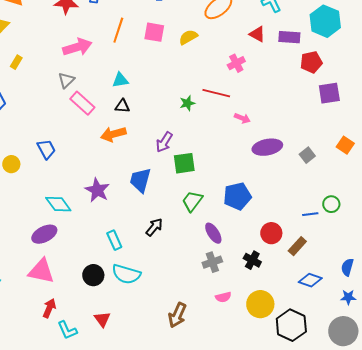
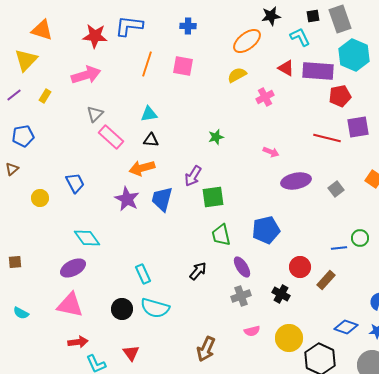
yellow semicircle: (188, 37) -> (237, 75), moved
purple rectangle: (289, 37) -> (318, 71), size x1.4
pink arrow: (77, 47) -> (86, 75), moved
red line: (216, 93) -> (327, 138), moved
blue trapezoid: (140, 180) -> (162, 199), moved
purple star: (97, 190) -> (127, 199), moved
green trapezoid: (192, 201) -> (221, 235), turned -50
black arrow: (154, 227) -> (198, 271), moved
blue diamond: (310, 280) -> (346, 327), moved
red arrow: (49, 308) -> (78, 342), turned 60

